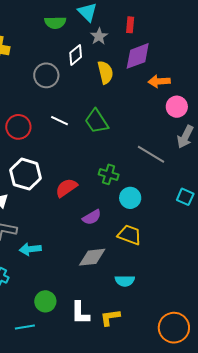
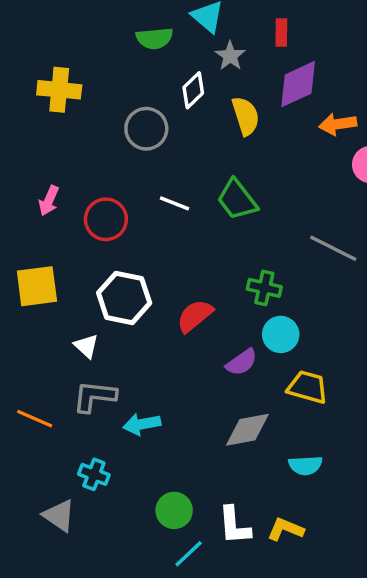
cyan circle: (130, 198) -> (281, 334), moved
yellow L-shape: (110, 318) -> (285, 529), turned 35
cyan line: (25, 327) -> (189, 554), moved, turned -30

